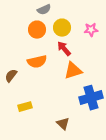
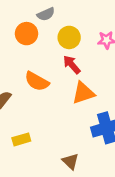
orange circle: (37, 30) -> (27, 34), moved
orange semicircle: (37, 62) -> (37, 81), turned 42

